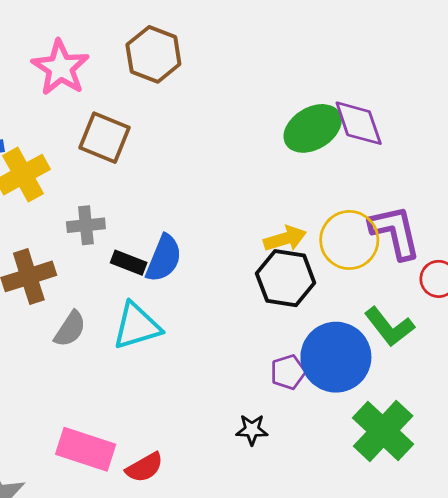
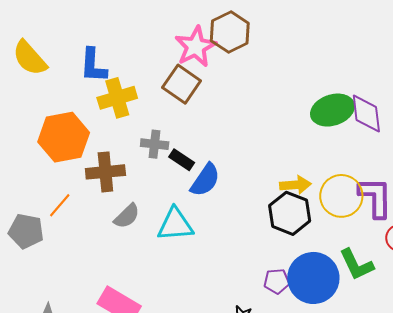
pink star: (60, 68) -> (196, 47), moved
black rectangle: (129, 263) -> (182, 160), moved

